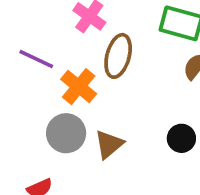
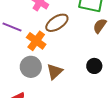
brown ellipse: (118, 56) -> (57, 23), turned 45

